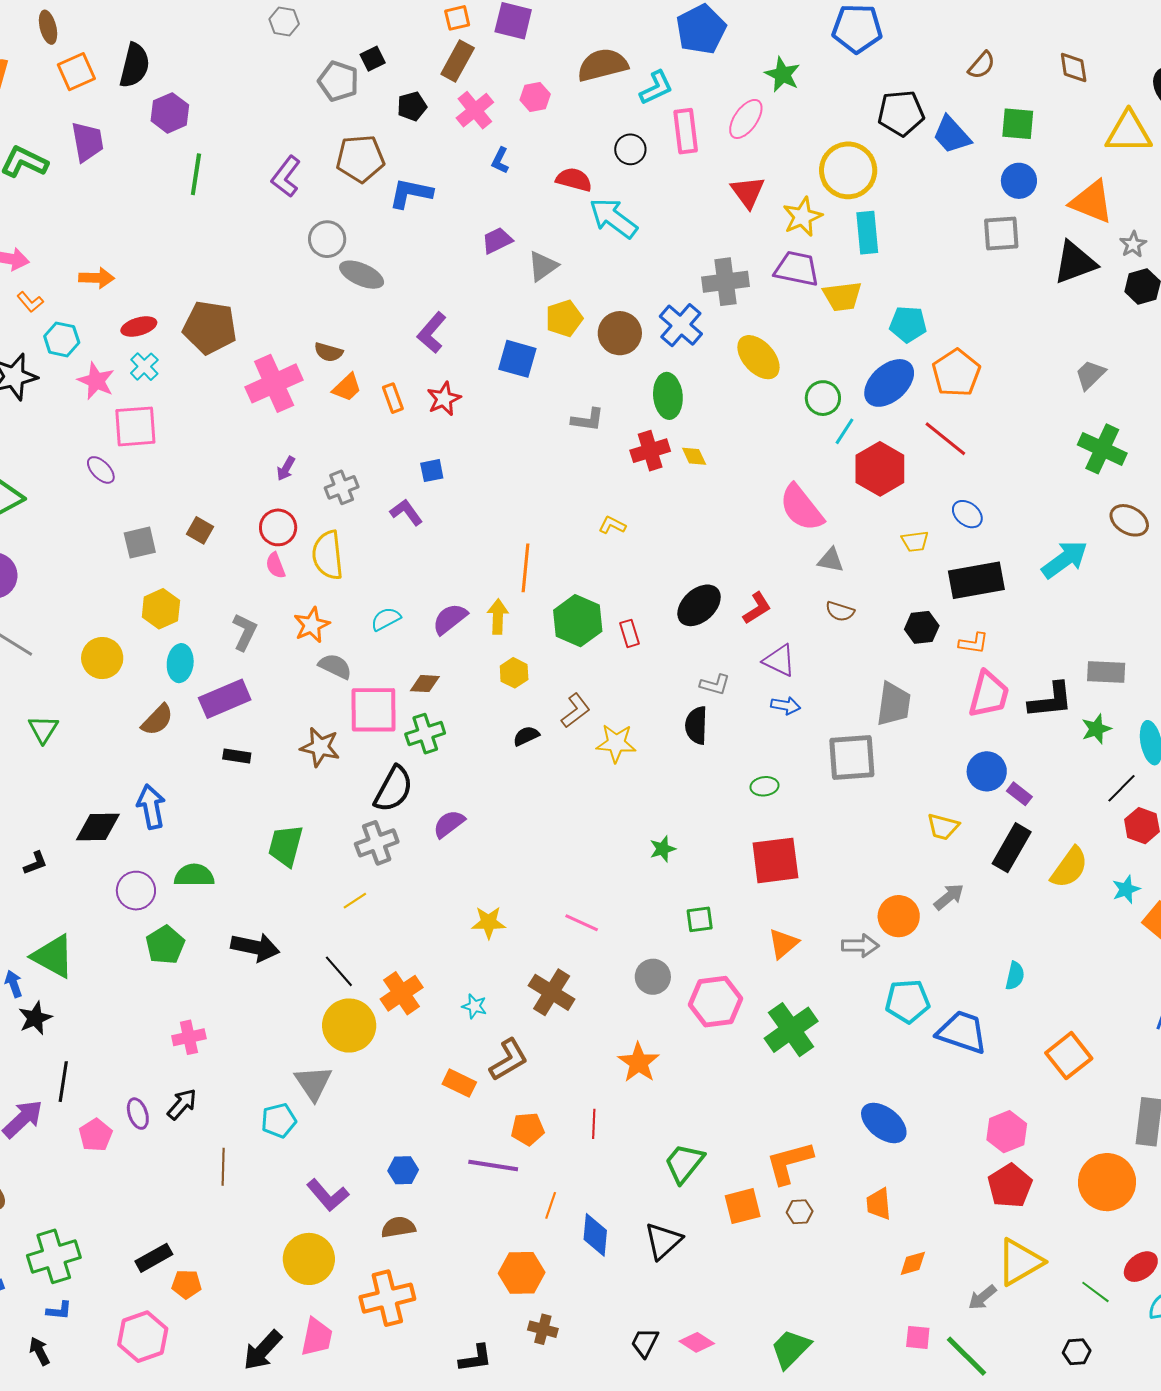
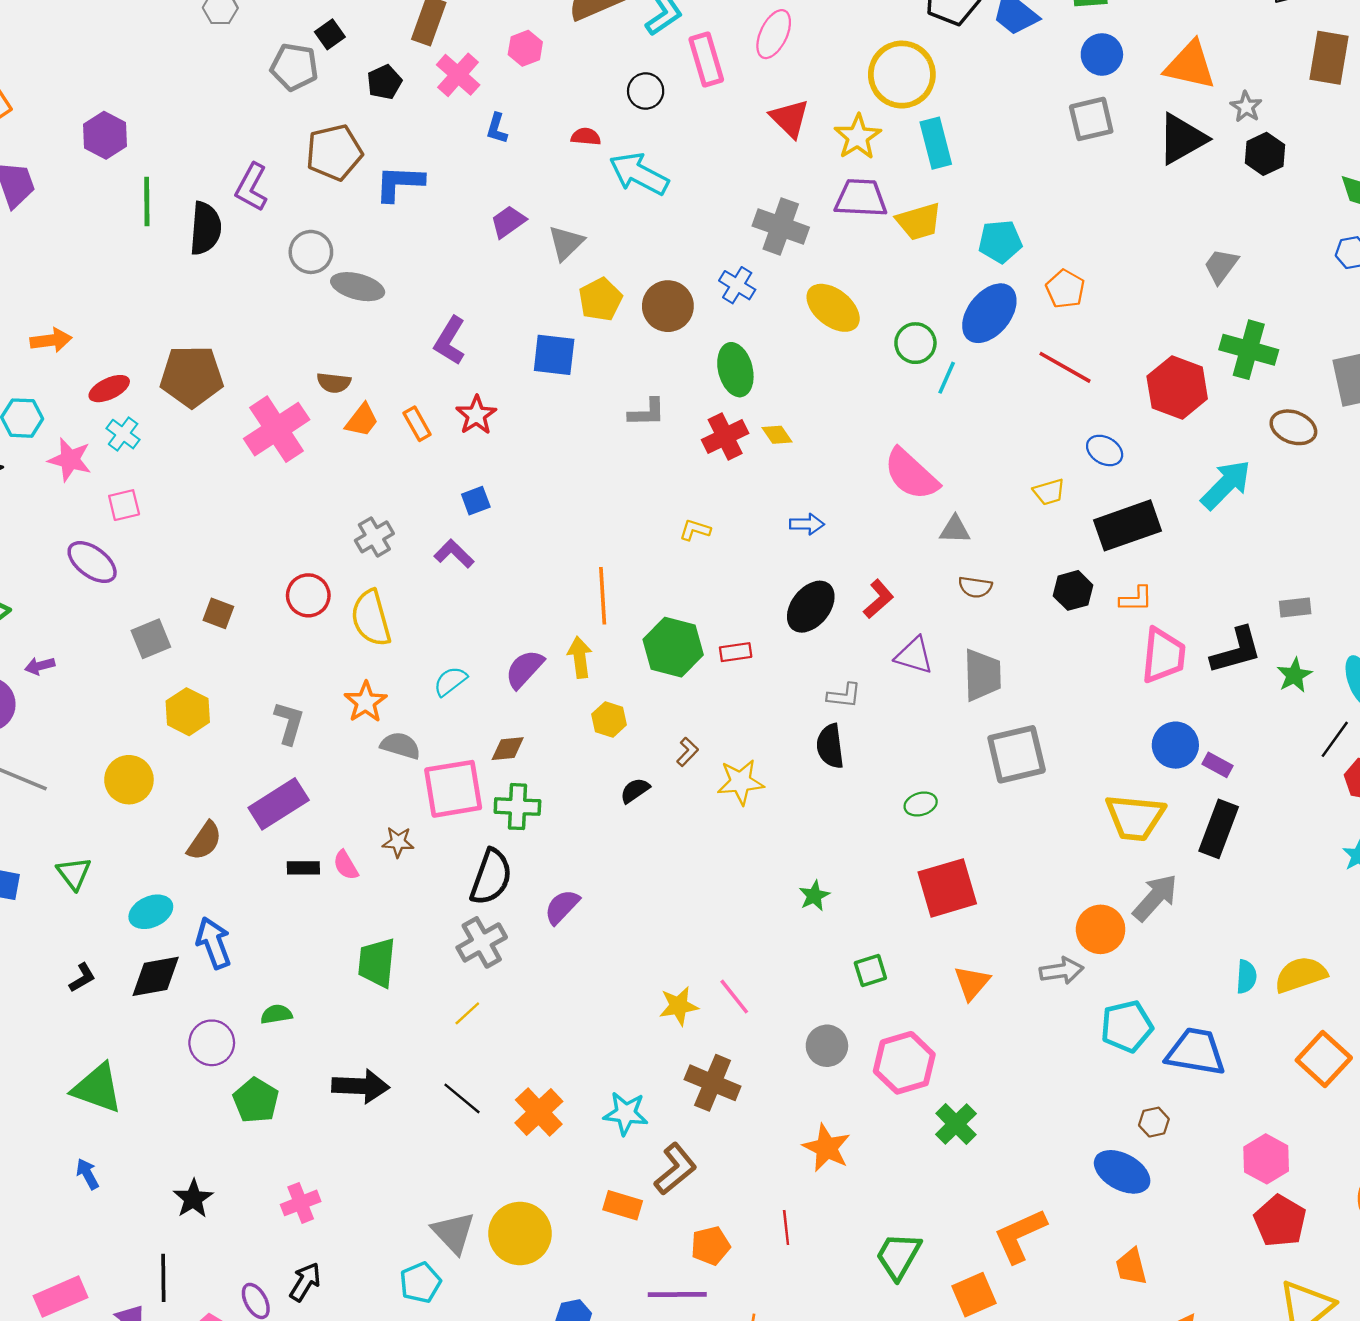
black semicircle: (134, 65) -> (205, 228), moved
red semicircle: (574, 180) -> (586, 137), size x0.7
gray cross: (726, 282) -> (781, 227), turned 36
blue cross: (681, 325) -> (737, 285), size x0.7
orange pentagon: (956, 373) -> (1065, 289), size x0.7
pink square: (135, 426) -> (124, 505), size x0.6
purple arrow: (286, 469) -> (40, 666), moved, turned 55
red hexagon: (880, 469) -> (1177, 388), moved
purple ellipse: (101, 470) -> (92, 562), size x1.4
pink semicircle: (276, 565) -> (346, 865), moved
red rectangle: (630, 633) -> (736, 652), turned -72
cyan ellipse: (180, 663) -> (151, 912), moved, turned 69
gray rectangle: (1106, 672) -> (1295, 607), size x0.7
gray trapezoid: (894, 704) -> (982, 675), moved
blue arrow: (786, 706) -> (807, 524), moved
brown L-shape: (576, 711) -> (687, 752), size x0.7
green cross: (425, 734) -> (517, 807), turned 30
brown star: (320, 747) -> (398, 842), size x0.7
yellow trapezoid: (943, 827) -> (1135, 817), size x1.6
black L-shape: (35, 863) -> (82, 978), moved
yellow semicircle: (1069, 868) -> (1301, 975), moved, turned -135
green semicircle: (194, 875) -> (276, 1014), size x0.7
gray arrow: (949, 897) -> (1155, 898), size x1.4
yellow star: (489, 922) -> (679, 1006), moved
pink line: (582, 923) -> (734, 997), turned 36
green triangle: (53, 956) -> (97, 1088), moved
cyan star: (474, 1006) -> (626, 1113), size x1.5
black star: (35, 1018) -> (193, 1199), moved
yellow circle: (349, 1026) -> (520, 1233), moved
green cross: (791, 1030) -> (956, 1124), moved, size x0.7
brown hexagon: (800, 1212) -> (1154, 1122), moved

